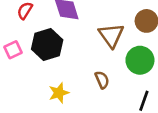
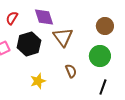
brown triangle: (111, 35) -> (63, 37), moved

